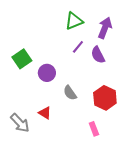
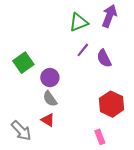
purple arrow: (105, 28) -> (109, 16), moved
gray semicircle: (70, 93) -> (50, 99), moved

